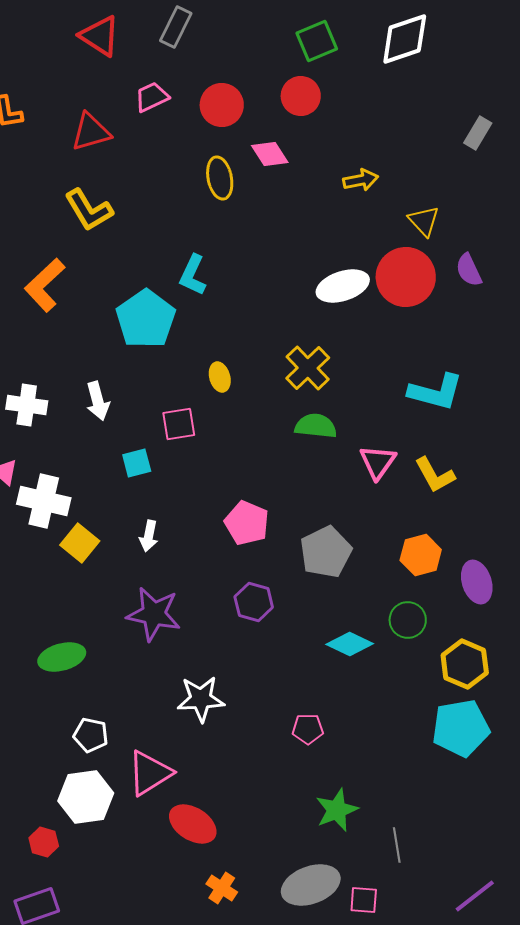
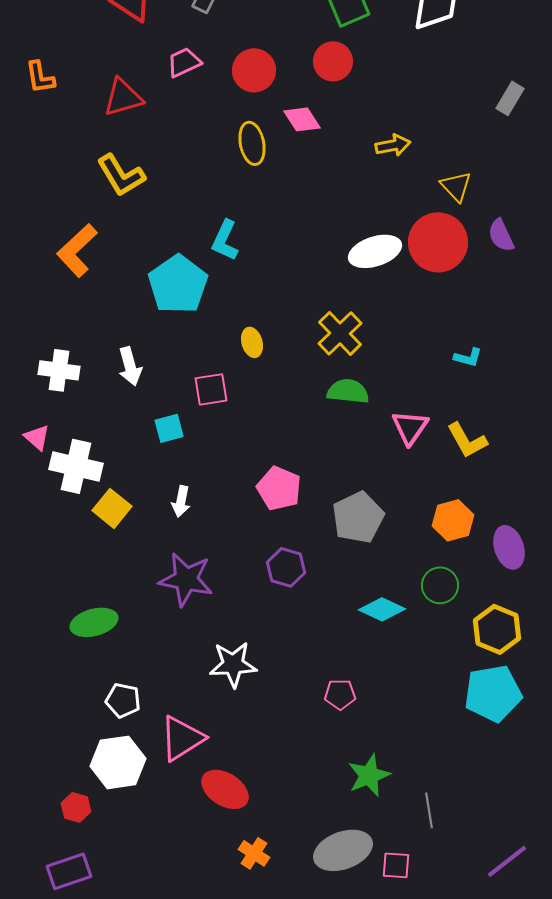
cyan L-shape: (436, 392) -> (468, 357), size x0.5

